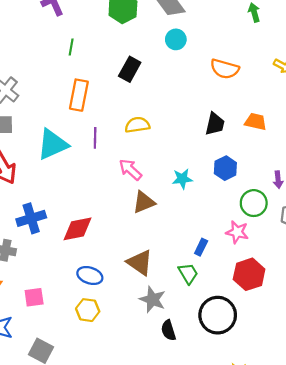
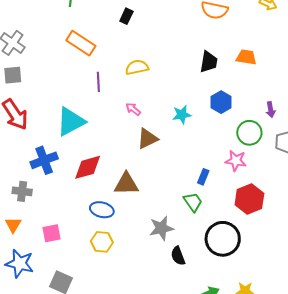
black rectangle: (130, 69) -> (126, 16), size x0.7
orange rectangle: (79, 95) -> (81, 43), turned -64
cyan triangle: (53, 144) -> (71, 122), moved
pink arrow: (130, 170) -> (133, 109), size x0.7
brown triangle: (140, 263) -> (126, 184), moved, turned -32
gray star: (153, 299) -> (161, 228), turned -30

